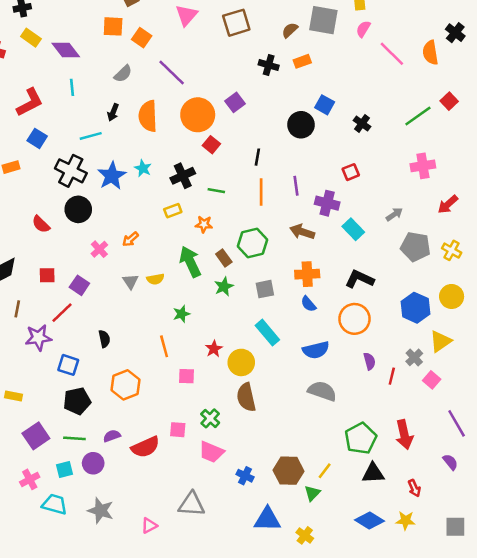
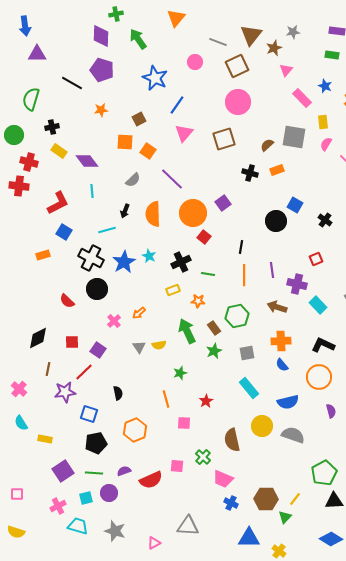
yellow circle: (241, 362) -> (262, 426), moved
pink trapezoid: (211, 452) -> (223, 479), moved

